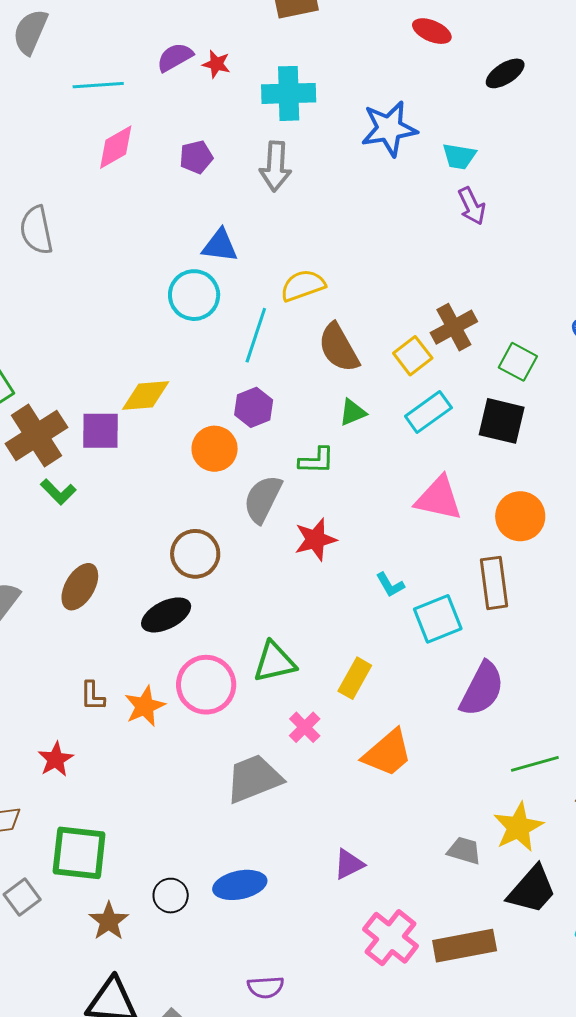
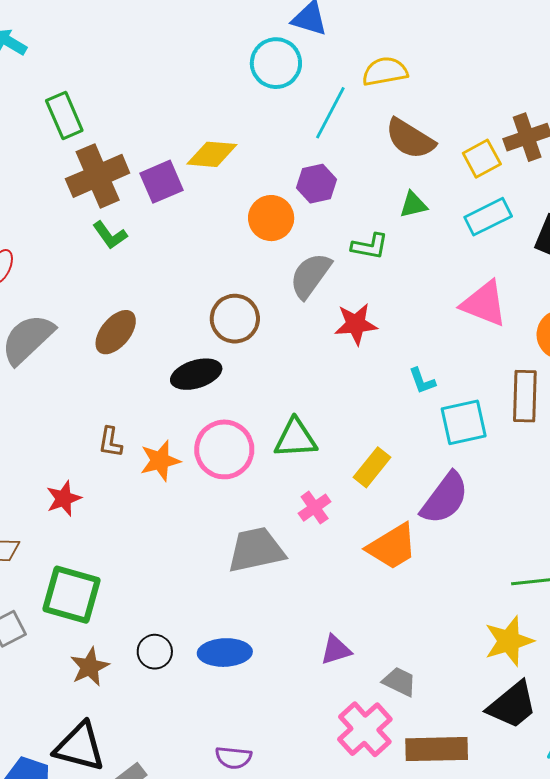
brown semicircle: (339, 348) -> (410, 139), turned -38
purple square: (100, 431) -> (162, 182), turned -33
purple semicircle: (482, 689) -> (445, 498), moved
gray trapezoid: (464, 851) -> (399, 682), moved

